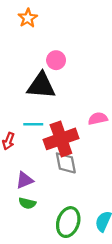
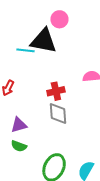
cyan line: (33, 124) -> (26, 50), moved
red cross: (61, 139) -> (56, 91), size x0.6

